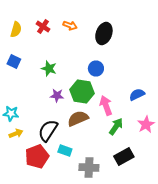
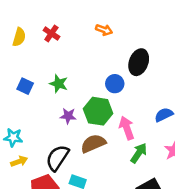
orange arrow: (70, 26) -> (104, 30), moved
black ellipse: (104, 34) -> (139, 62), moved
blue square: (14, 62) -> (25, 86), moved

